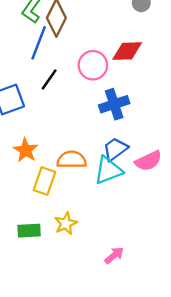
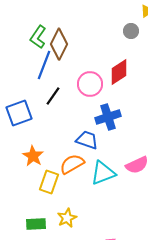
red diamond: (127, 51) -> (119, 72), turned -32
blue trapezoid: (115, 149) -> (87, 140), moved, turned 55
orange semicircle: (72, 160) -> (72, 164), turned -30

